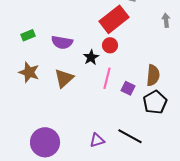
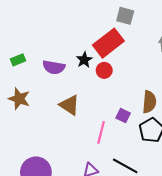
black star: (91, 57) -> (84, 60), moved
brown triangle: (64, 78) -> (70, 105), moved, turned -45
pink line: (107, 78) -> (101, 132), moved

